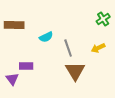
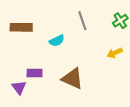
gray line: (68, 48) -> (82, 21), moved
brown triangle: (75, 71) -> (72, 79), moved, turned -35

